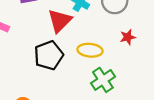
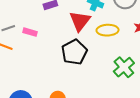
yellow ellipse: (90, 50) -> (108, 30), moved

